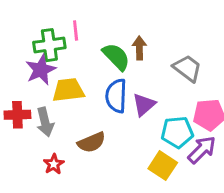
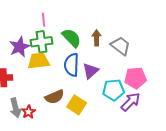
green cross: (49, 45) -> (42, 42), moved
brown arrow: (139, 48) -> (97, 38), moved
gray arrow: (45, 122) -> (16, 108), moved
yellow square: (163, 166) -> (77, 105), moved

